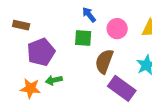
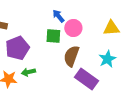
pink circle: (117, 29) -> (73, 28), moved

